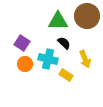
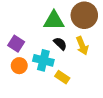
yellow arrow: (85, 59) -> (82, 46), moved

